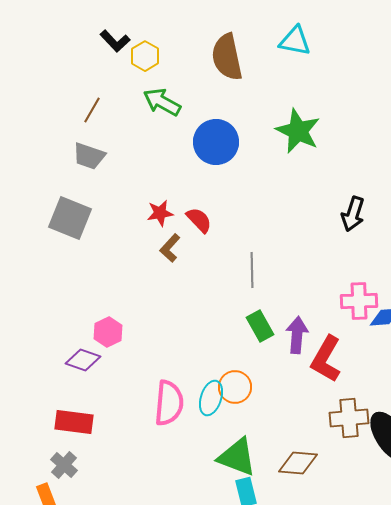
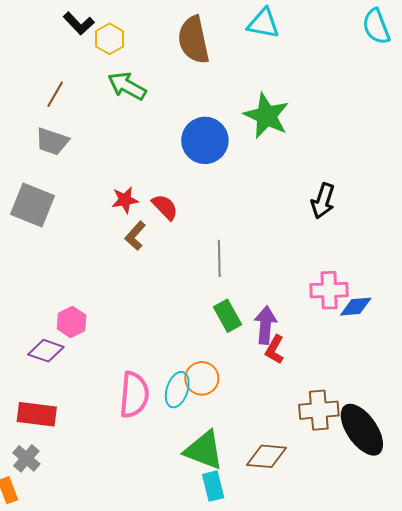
blue circle: (216, 142) -> (205, 140), moved
red L-shape: (326, 359) -> (275, 350), moved, size x0.6

